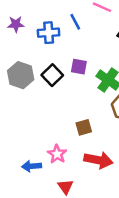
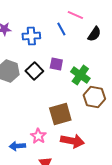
blue line: (75, 22) -> (61, 29), moved
brown square: (84, 127) -> (60, 114), size x1.6

